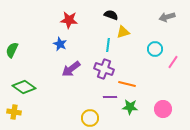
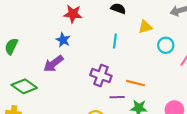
yellow triangle: (123, 32) -> (145, 27), moved
purple arrow: (71, 69) -> (53, 64), moved
purple cross: (104, 69) -> (101, 76), moved

